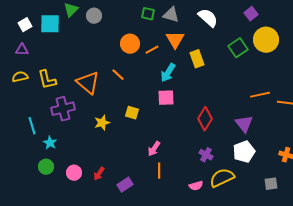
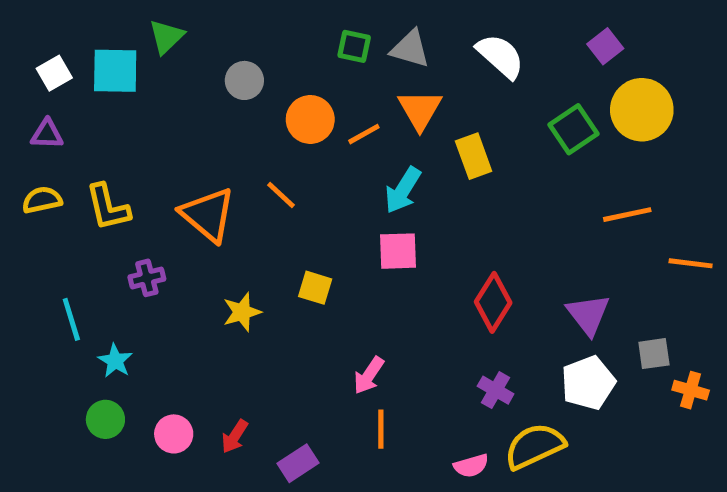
gray circle: (94, 16) -> (244, 80), moved
orange line: (260, 95) -> (627, 215), moved
purple cross: (63, 109) -> (147, 278), size x0.6
gray square: (271, 184) -> (654, 354), moved

